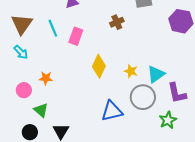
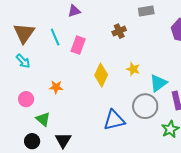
yellow star: (131, 71) -> (133, 69), moved
orange star: (46, 78) -> (56, 87), moved

